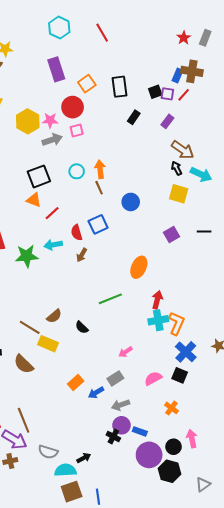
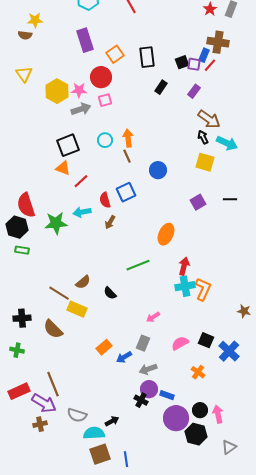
blue rectangle: (178, 75) -> (204, 55), moved
blue cross: (186, 352) -> (229, 351), moved
gray rectangle: (115, 378) -> (143, 343), turned -35
pink arrow: (192, 439) -> (218, 414), moved

